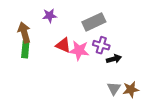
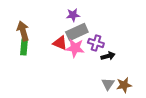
purple star: (50, 16) -> (73, 15), moved
gray rectangle: (94, 22) -> (77, 32), moved

